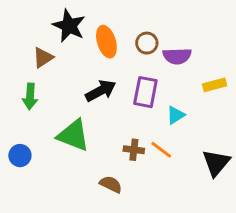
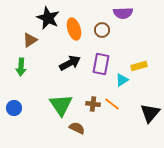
purple semicircle: (177, 56) -> (123, 13), moved
yellow rectangle: (215, 85) -> (139, 66), moved
green triangle: (73, 135) -> (61, 105), moved, turned 35

